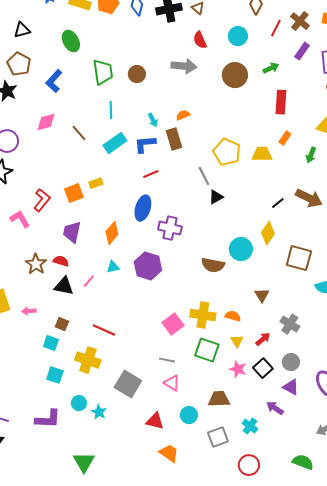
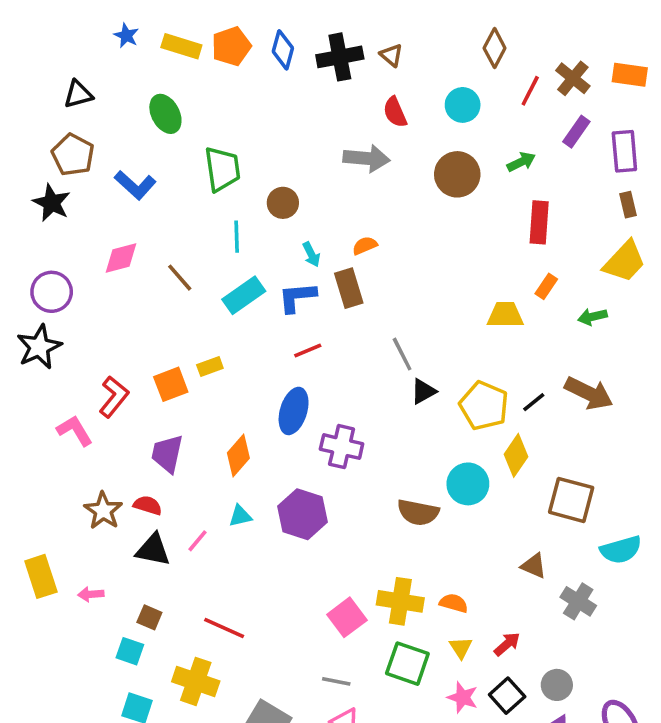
brown circle: (137, 74) -> (283, 203), moved
blue L-shape: (54, 81) -> (135, 185), turned -90
yellow pentagon: (227, 152) -> (484, 406), moved
green arrow: (311, 155) -> (592, 317), turned 56
brown triangle: (262, 295) -> (534, 566), moved, turned -35
gray cross: (290, 324) -> (578, 601), moved

